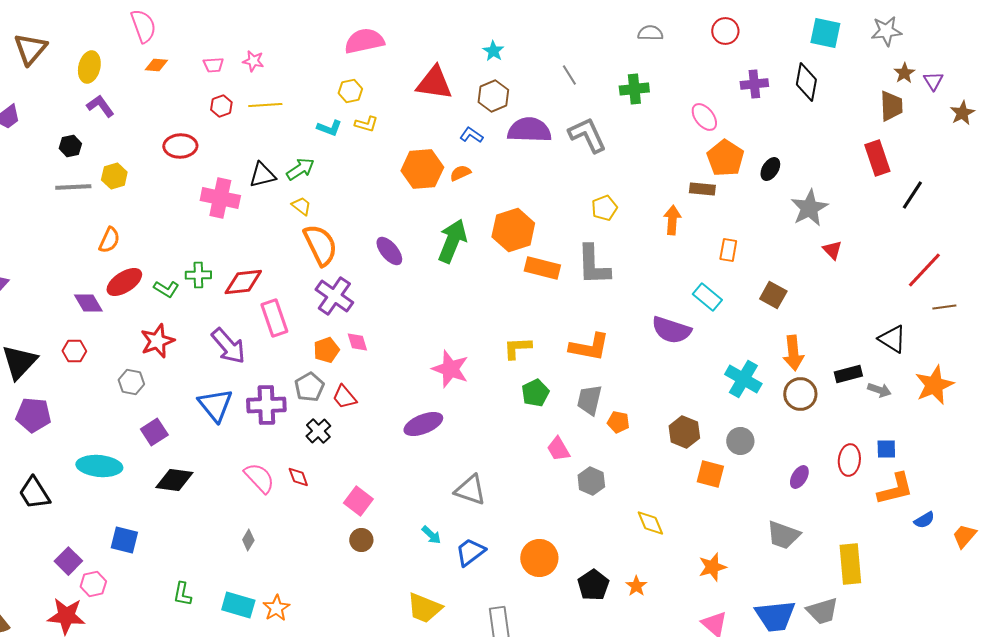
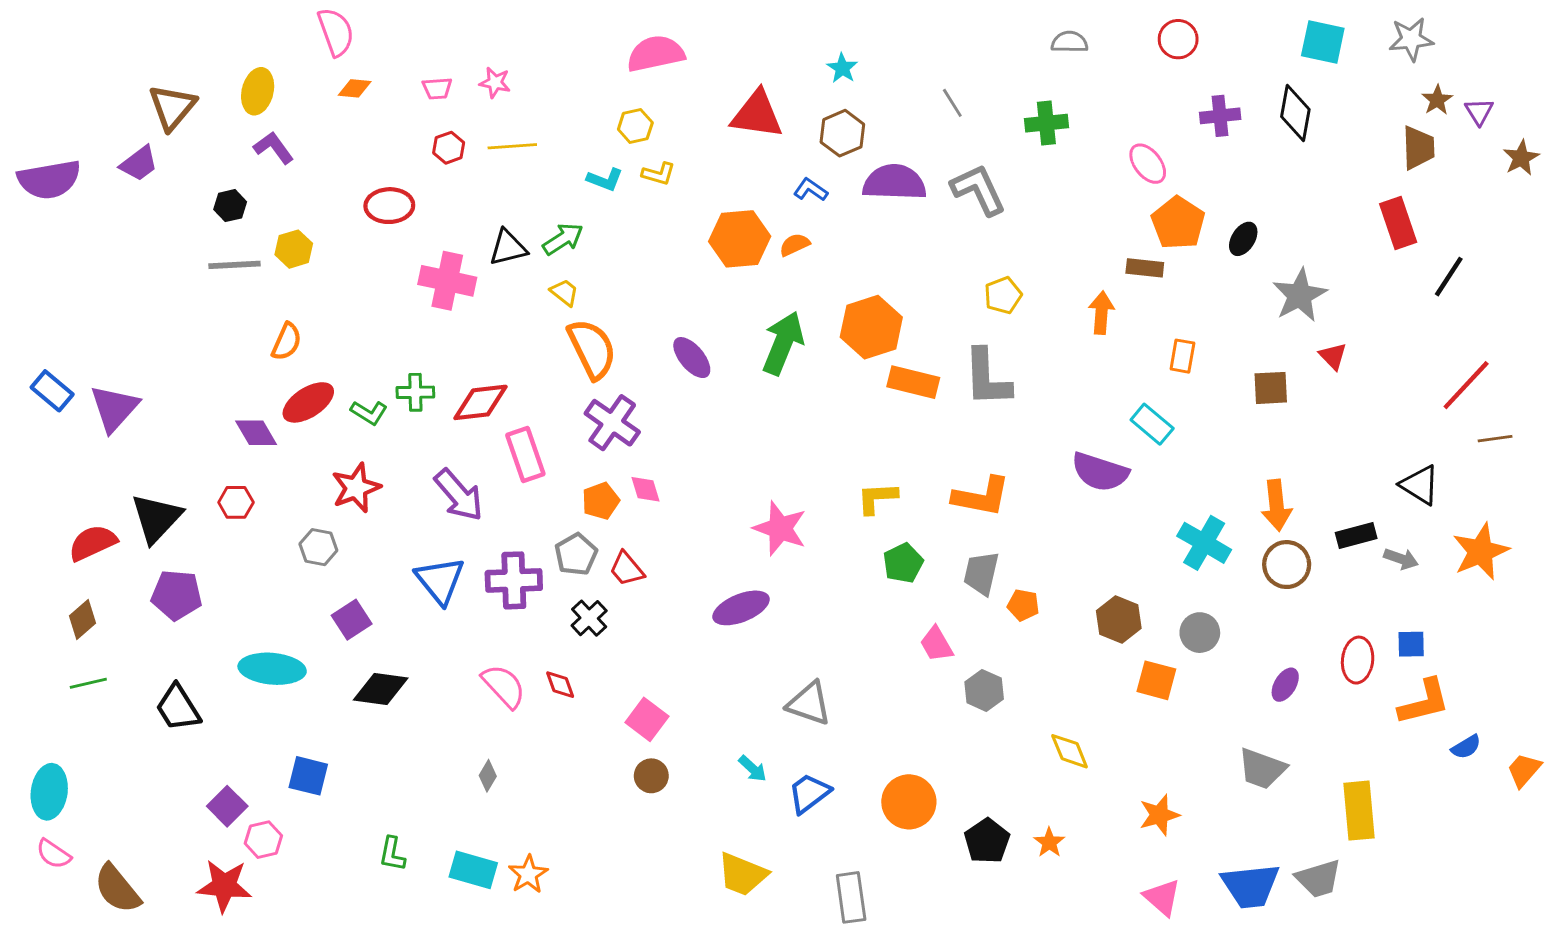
brown triangle: (30, 49) -> (172, 107), moved
brown square: (773, 295) -> (1271, 388), moved, turned -32

